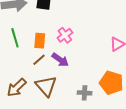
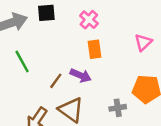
pink cross: (65, 35) -> (89, 20), moved
orange rectangle: (40, 41) -> (95, 49), moved

